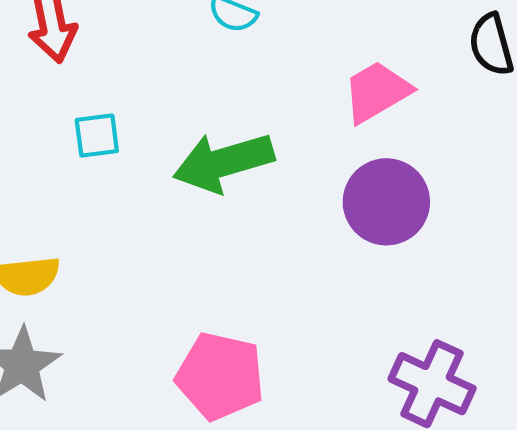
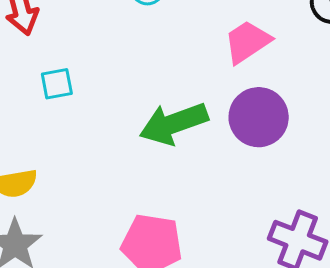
green arrow: (223, 162) -> (174, 123), moved

